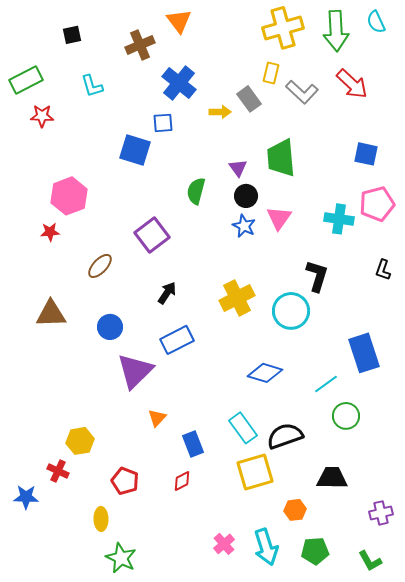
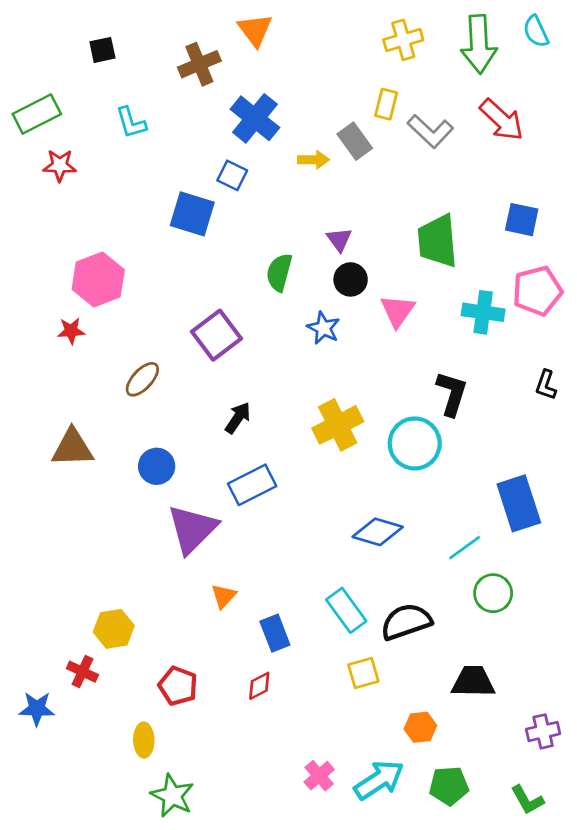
yellow cross: (283, 28) -> (403, 40), size x0.7
blue square: (163, 123) -> (232, 175), turned 30
green trapezoid: (281, 158) -> (438, 241), moved
blue star: (244, 226) -> (323, 328), moved
yellow square: (255, 472) -> (363, 673), size x0.6
cyan arrow: (266, 547) -> (379, 780), turned -105

